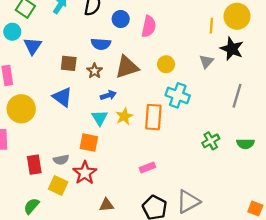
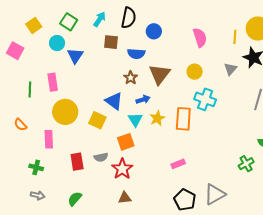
pink semicircle: (149, 26) -> (200, 38), moved, turned -30
brown square: (69, 63) -> (111, 42), moved
brown triangle: (127, 67) -> (160, 74), turned -35
blue triangle: (62, 97) -> (114, 101), moved
green cross: (211, 141) -> (246, 164), moved
orange square: (89, 143) -> (126, 142), turned -30
yellow square: (58, 186) -> (97, 120), moved
brown triangle: (106, 205) -> (125, 198), moved

